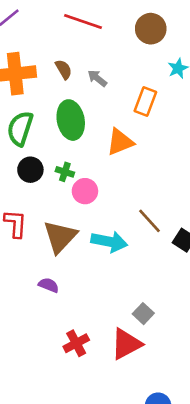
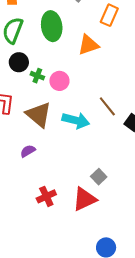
green cross: (65, 172) -> (37, 76), moved
brown triangle: (60, 237) -> (39, 115), turned -36
purple semicircle: (49, 285) -> (28, 151), turned -56

